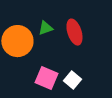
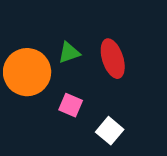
pink square: (46, 78) -> (71, 105), moved, size x0.7

